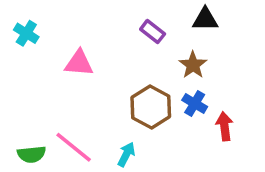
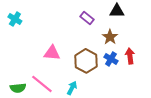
pink triangle: (79, 63) -> (52, 53), moved
red arrow: (224, 126) -> (130, 56), moved

